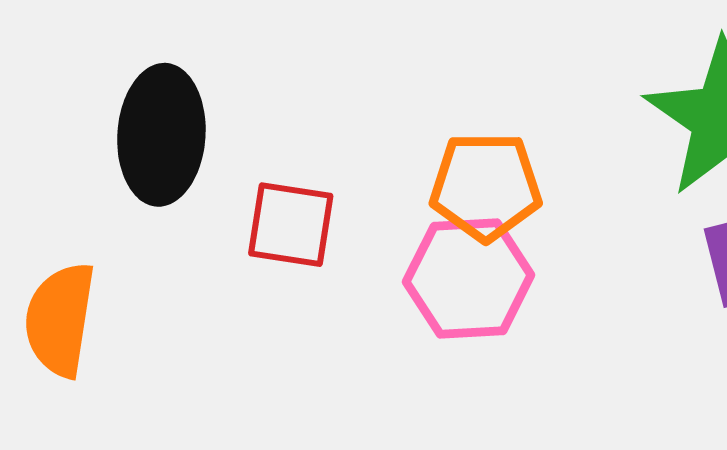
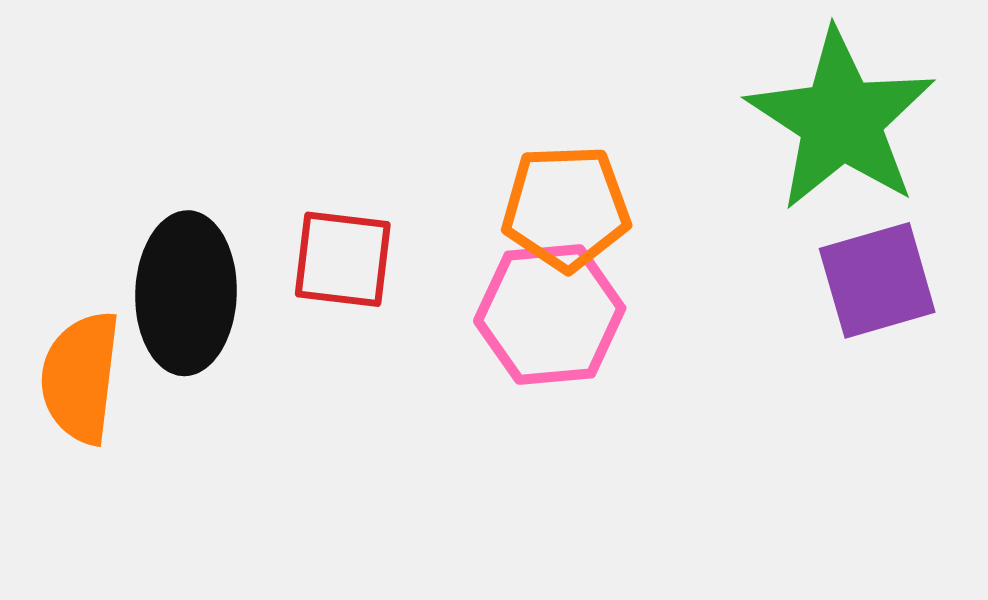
black ellipse: (161, 135) -> (186, 293), moved

